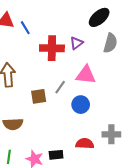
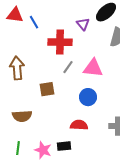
purple triangle: (77, 43) -> (83, 24), moved, turned -32
gray line: (60, 87) -> (68, 67), moved
red semicircle: (85, 144) -> (79, 125), moved

